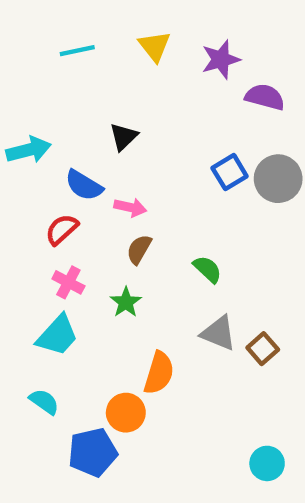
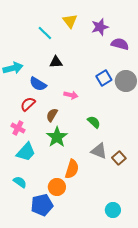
cyan line: (77, 51) -> (45, 33), moved, turned 56
black triangle: (124, 137) -> (56, 62), turned 40
pink arrow: (130, 207) -> (71, 95), moved
brown semicircle: (139, 249) -> (52, 115), moved
pink cross: (68, 282) -> (18, 128), moved
green star: (126, 302) -> (57, 137), size x1.5
cyan circle: (267, 463) -> (113, 210), moved

